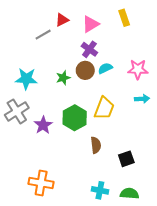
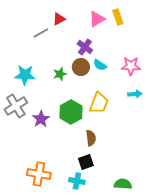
pink triangle: (90, 24) -> (97, 19), moved
cyan semicircle: (105, 68) -> (100, 65), turned -120
black square: (126, 159) -> (86, 162), moved
cyan cross: (100, 190) -> (77, 181), moved

